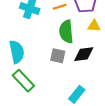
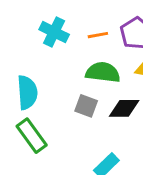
green semicircle: (66, 32) -> (103, 72), turned 95

